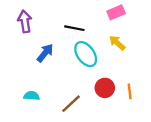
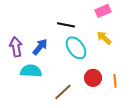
purple arrow: (25, 21) -> (16, 47), moved
cyan semicircle: (32, 96) -> (31, 71), moved, size x1.5

